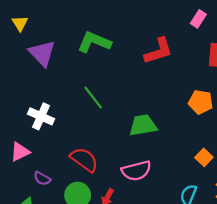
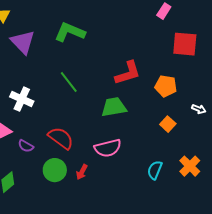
red L-shape: (158, 51) -> (128, 73), moved
orange square: (204, 157) -> (168, 124), moved
purple semicircle: (42, 178) -> (26, 146), moved

